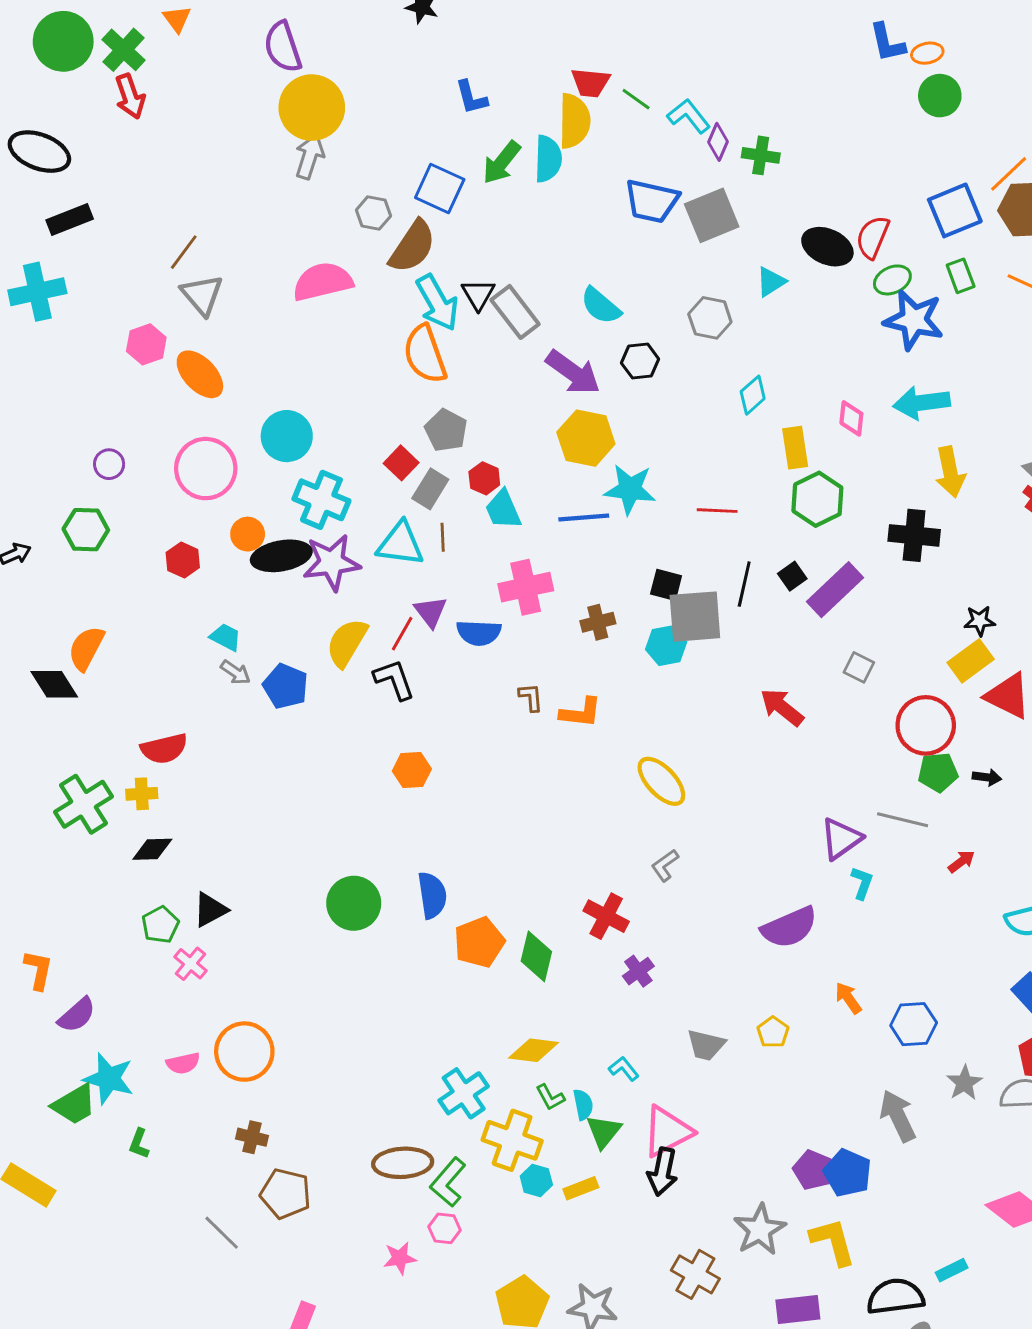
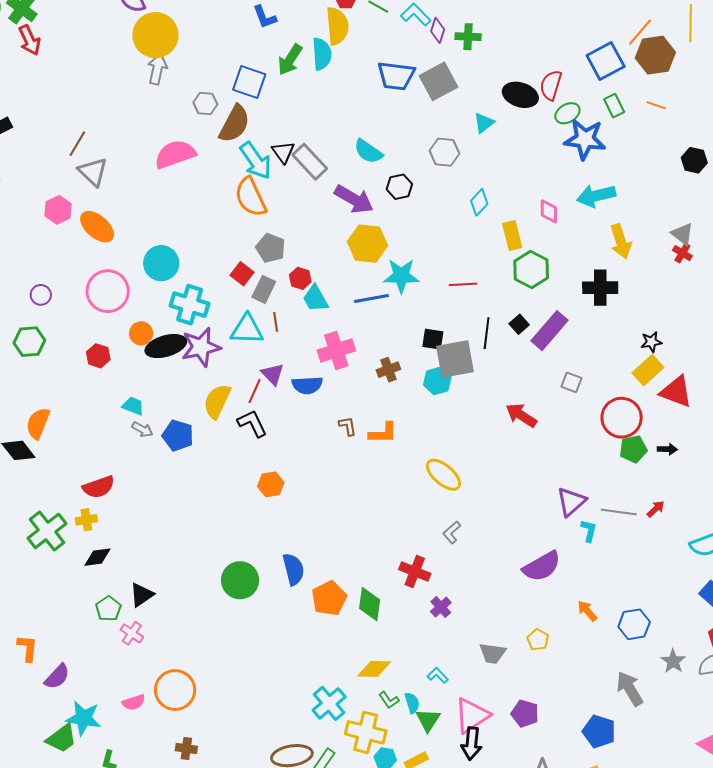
gray line: (903, 820) -> (619, 512), moved
purple pentagon: (813, 1170) -> (525, 714), moved

